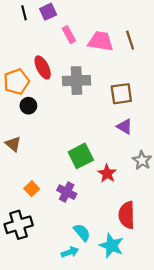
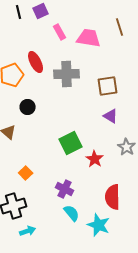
brown line: (130, 40) -> (120, 27), moved
black circle: (28, 106) -> (28, 107), moved
purple cross: (67, 192) -> (65, 189), moved
cyan arrow: (70, 252) -> (28, 231), moved

